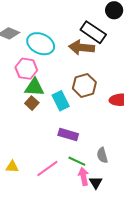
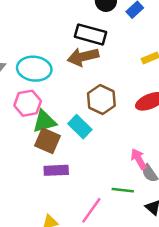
brown square: (32, 103) -> (48, 141), size x1.5
purple rectangle: (68, 134) -> (56, 170), moved
pink arrow: (84, 177) -> (139, 159), moved

